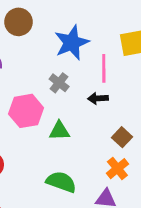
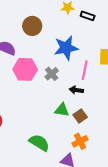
pink hexagon: (26, 111) -> (25, 69), moved
green triangle: (59, 131) -> (62, 110), moved
brown square: (122, 137) -> (80, 116), moved

